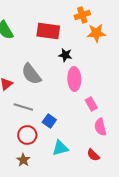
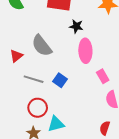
blue square: (49, 121) -> (60, 80), moved
cyan triangle: (60, 148) -> (56, 124), moved
red semicircle: (93, 155) -> (105, 128), turned 64

